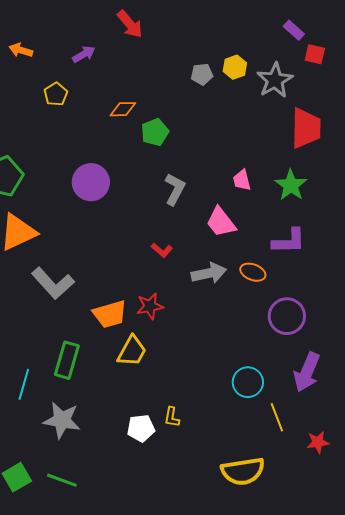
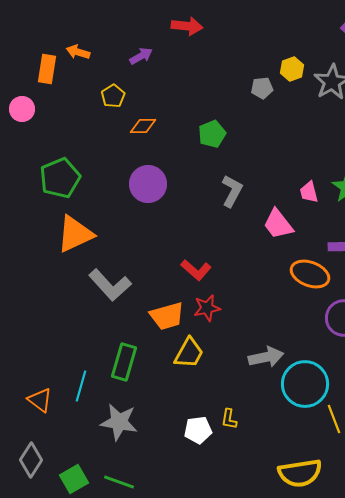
red arrow: (130, 24) -> (187, 26), turned -44
gray pentagon: (202, 74) -> (262, 88), moved
orange diamond: (123, 109) -> (143, 126), moved
pink trapezoid: (242, 180) -> (309, 192), moved
red L-shape: (162, 250) -> (196, 270), moved, size x1.4
orange ellipse: (253, 272) -> (310, 274), size x1.5
gray arrow: (209, 273) -> (266, 357), moved
cyan circle: (248, 382) -> (305, 384), size x1.5

